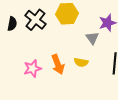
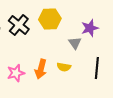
orange arrow: (58, 64) -> (41, 69), turned 36

